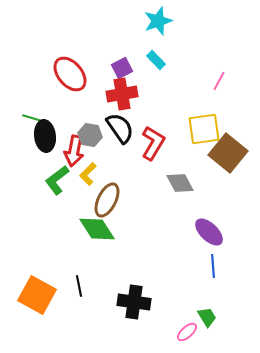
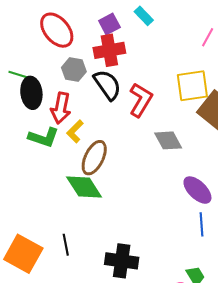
gray hexagon: (90, 135) -> (74, 70), moved
green L-shape: (57, 180) -> (44, 137), turned -124

